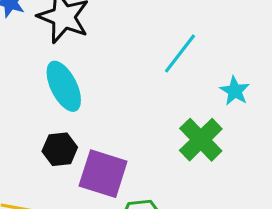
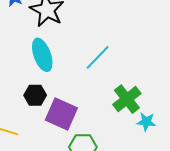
cyan line: (180, 53) -> (98, 57), moved
cyan star: (235, 91) -> (146, 122), moved, turned -30

